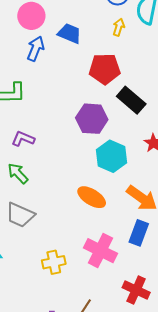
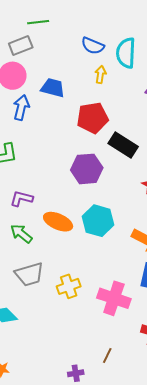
cyan hexagon: (112, 156) -> (98, 221), moved
orange ellipse: (92, 197) -> (58, 222), moved
gray trapezoid: (20, 215) -> (29, 274), turned -32
yellow cross: (54, 262) -> (69, 286), moved

